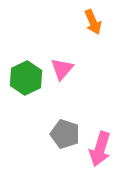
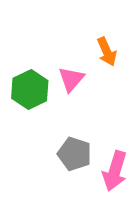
orange arrow: (93, 22) -> (107, 52), moved

